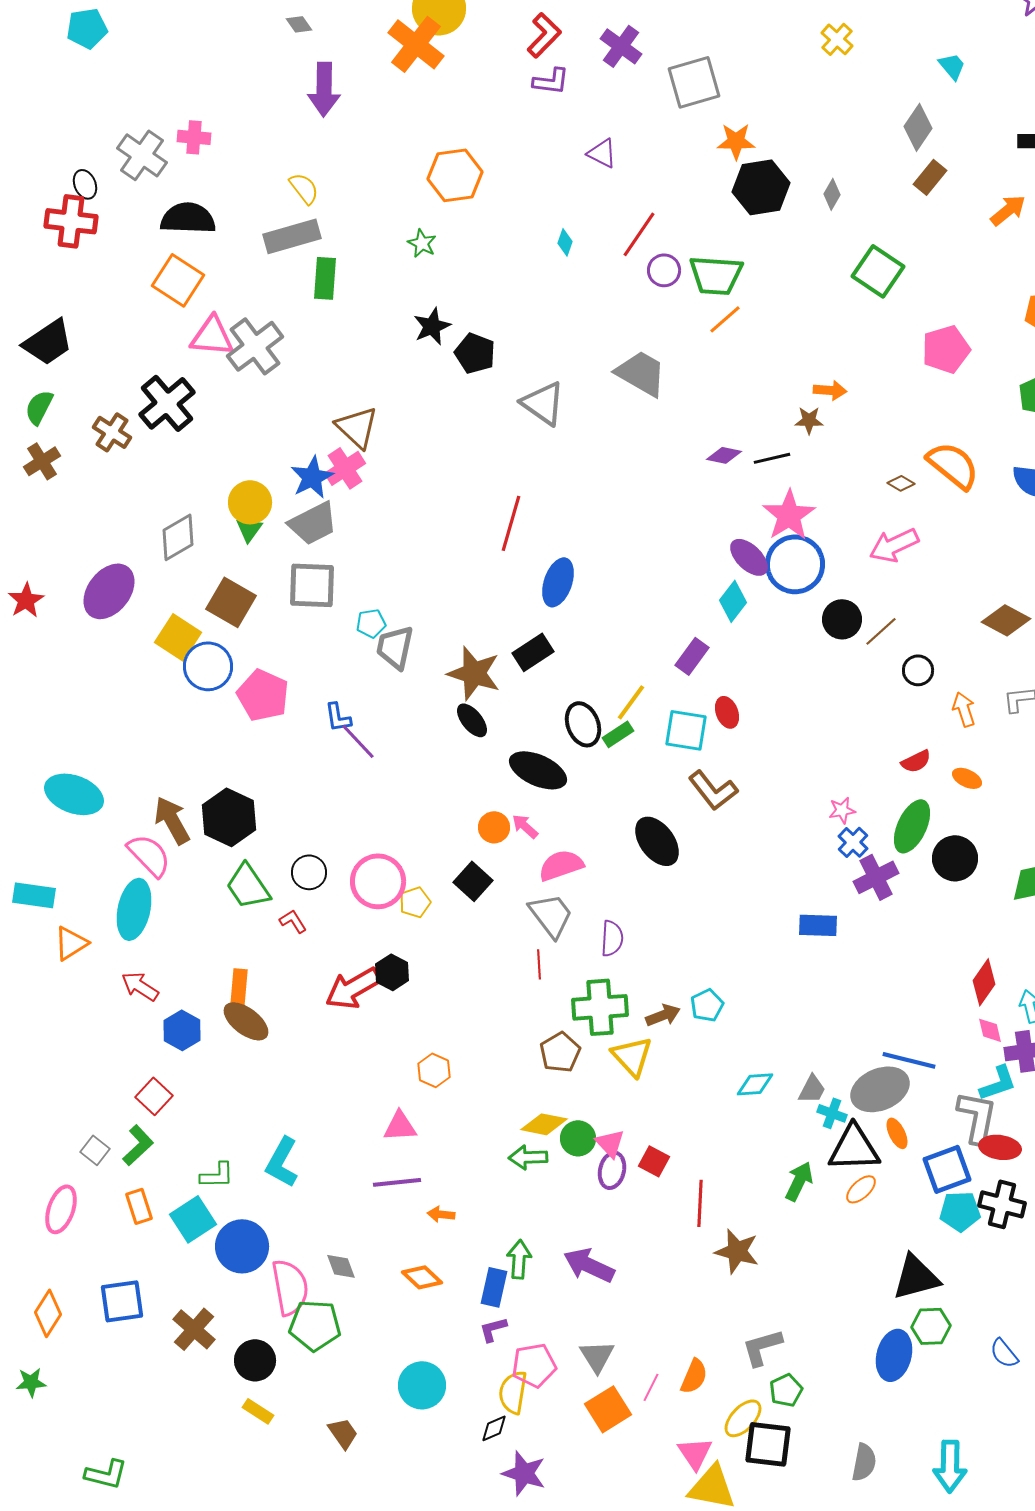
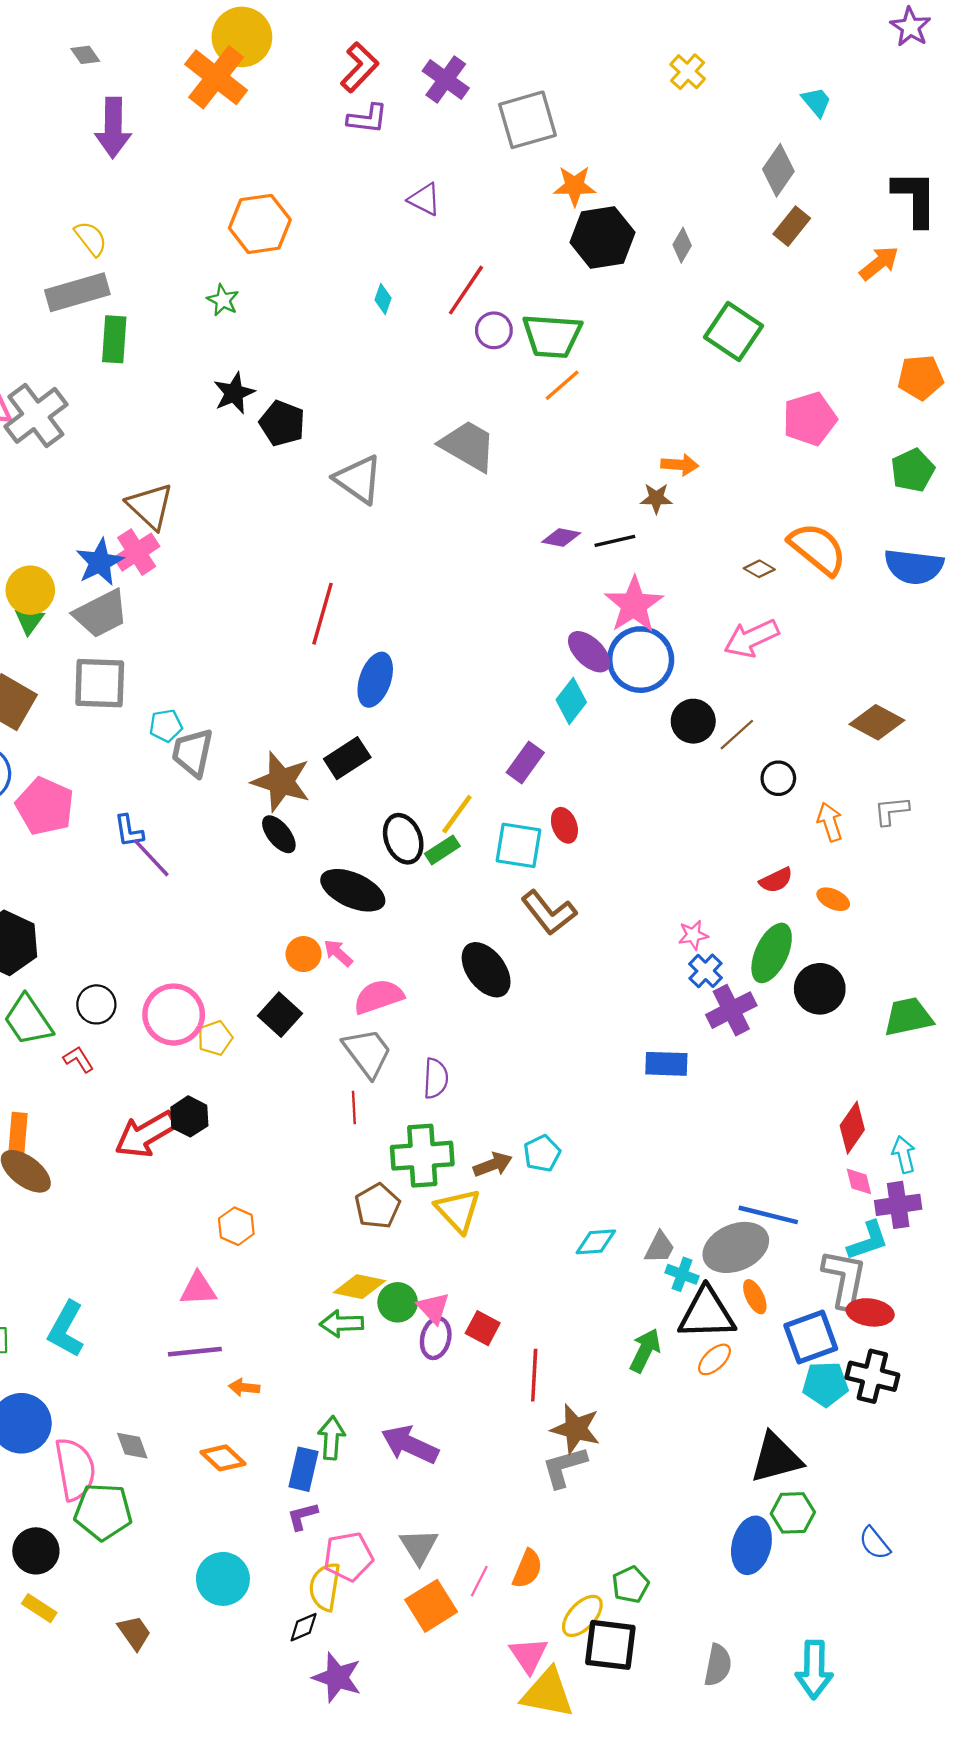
gray L-shape: (762, 1347) -> (564, 1467), moved

